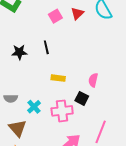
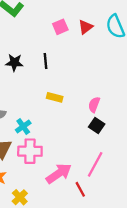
black square: (82, 98) -> (97, 126), moved
pink cross: (62, 111) -> (30, 151), moved

